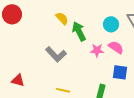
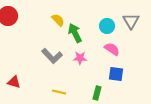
pink star: (97, 50) -> (80, 58), moved

